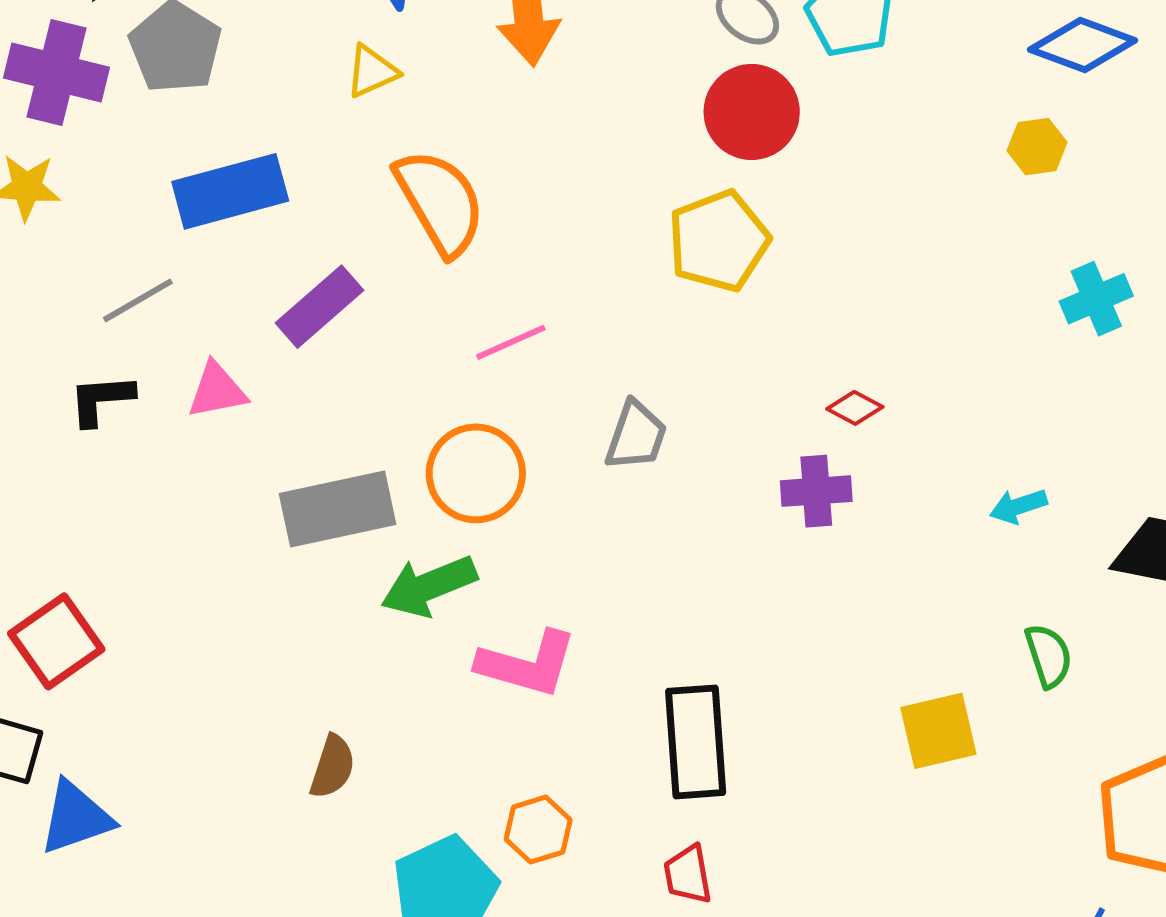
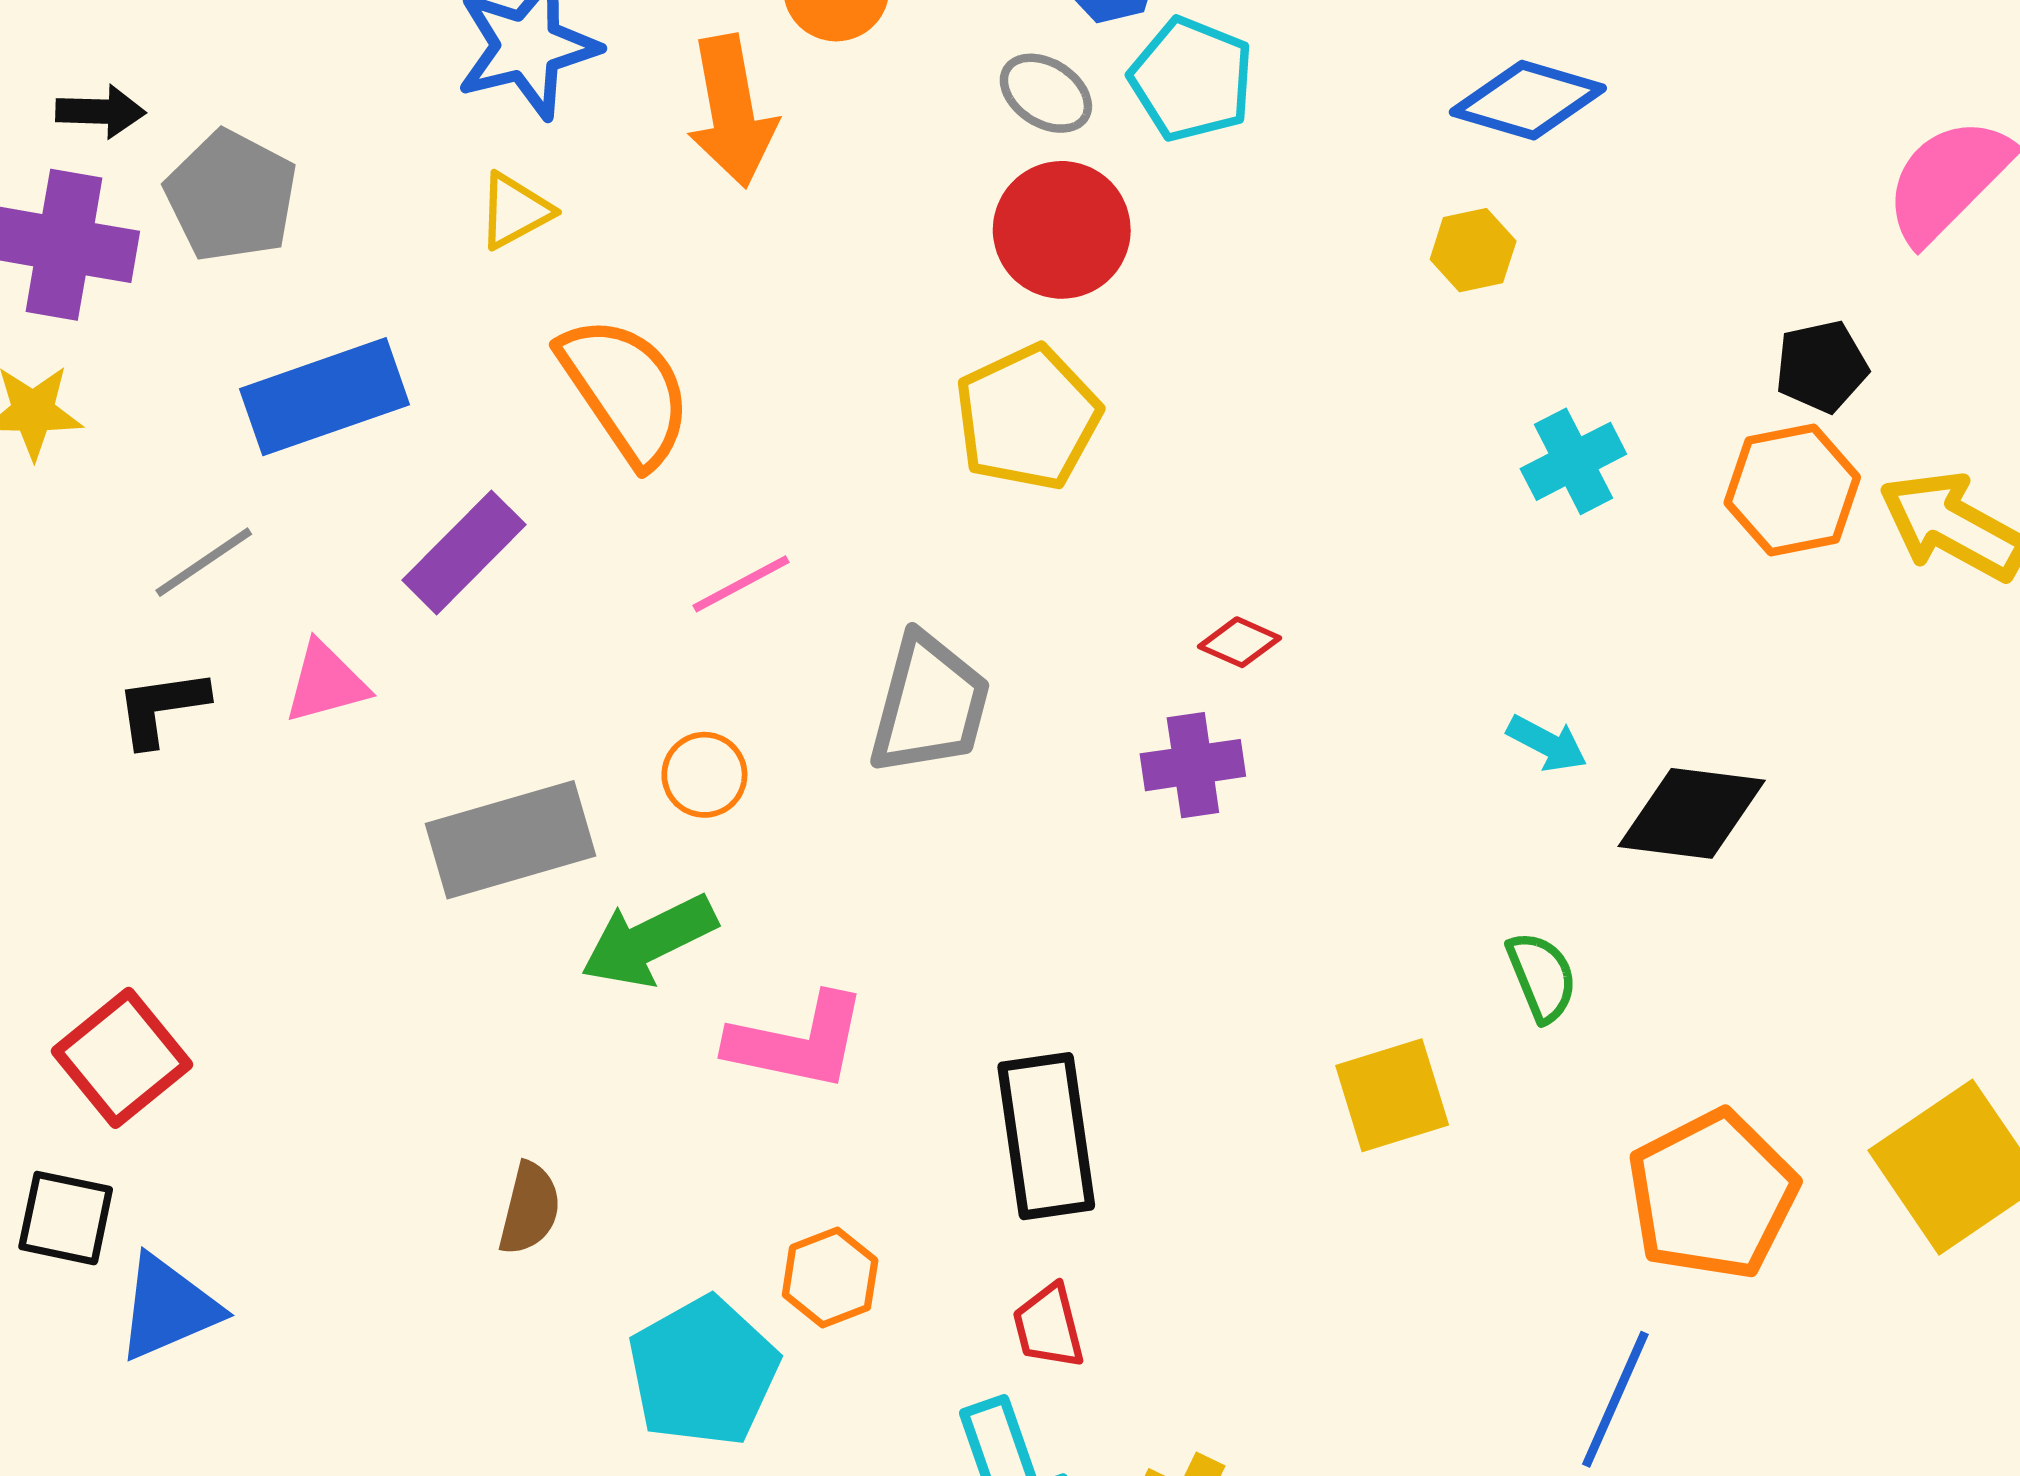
gray trapezoid: (636, 436) -> (930, 704), size x1.4
orange circle: (476, 473) -> (704, 775), size x0.6
cyan arrow: (1018, 506) -> (1547, 743), moved, turned -130

